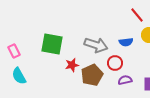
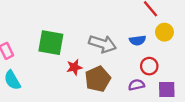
red circle: (115, 63) -> (149, 66), moved

